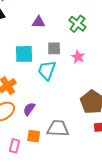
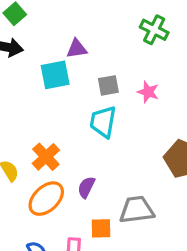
green cross: (77, 24) -> (154, 30), moved
cyan square: (24, 54) -> (55, 75), moved

